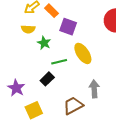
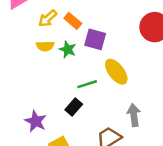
green star: (44, 43) -> (68, 49), moved

